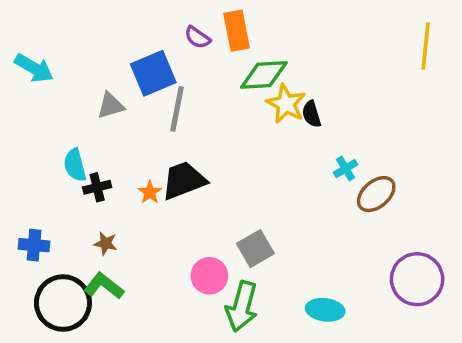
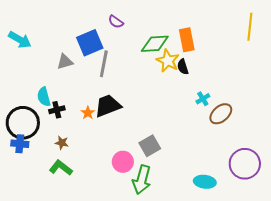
orange rectangle: (237, 31) -> (187, 40), moved
black circle: (63, 303) -> (23, 123), moved
cyan ellipse: (325, 310) -> (205, 182), moved

